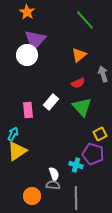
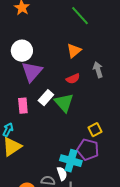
purple triangle: (35, 40) -> (32, 72), moved
green triangle: (82, 107) -> (64, 103), moved
cyan cross: (76, 165) -> (71, 161), size x1.5
white semicircle: (54, 174) -> (62, 174), moved

